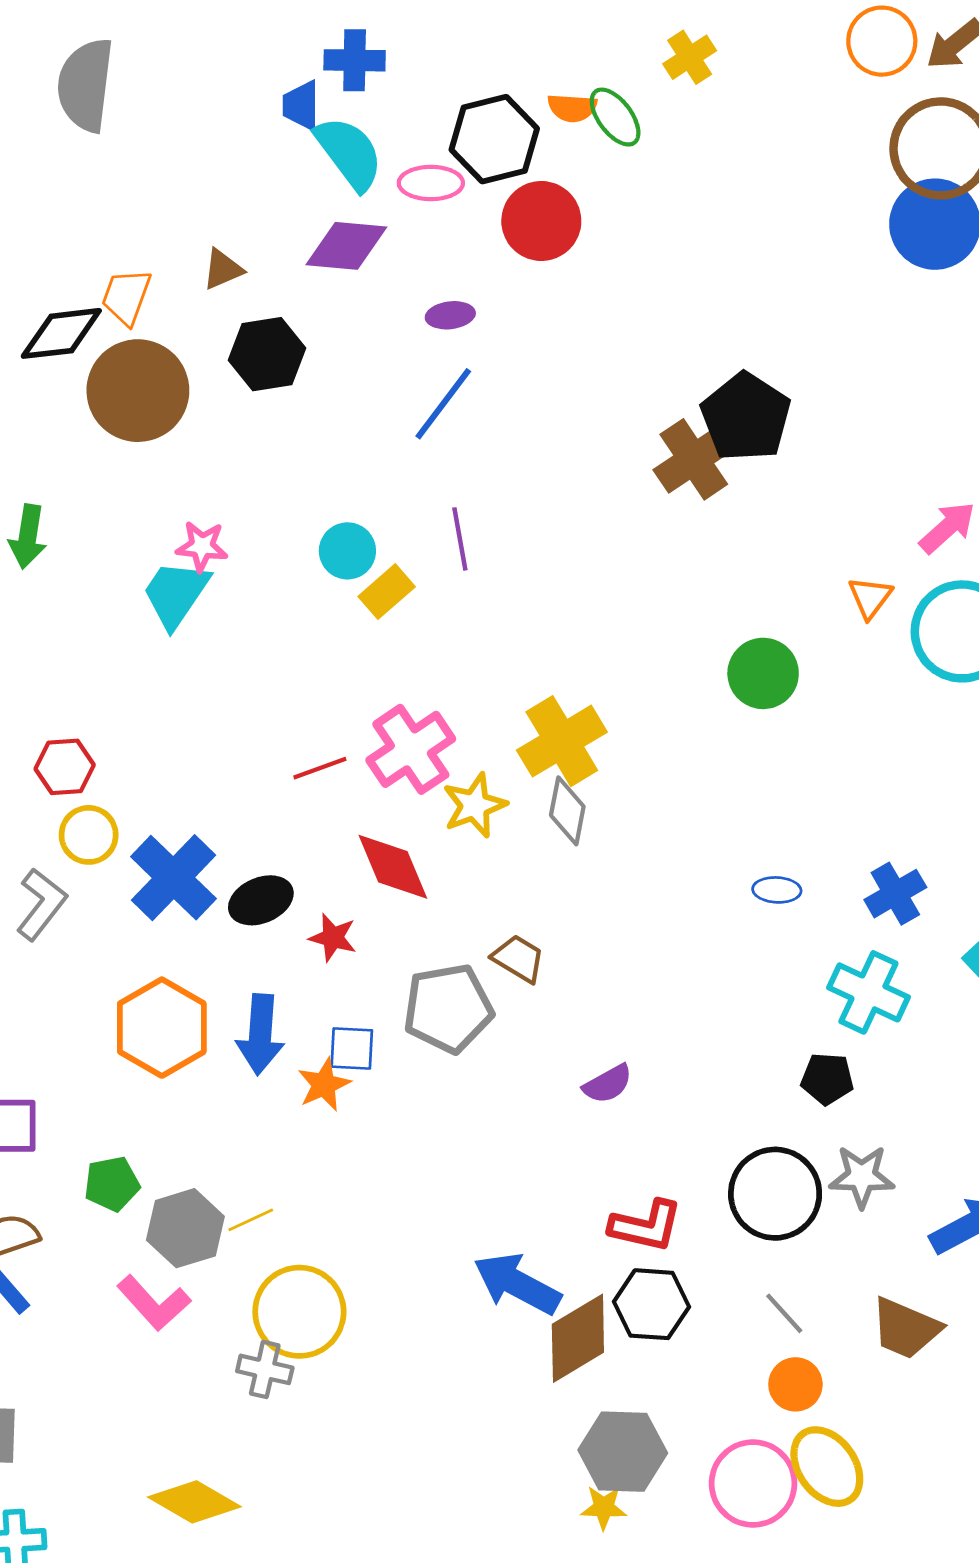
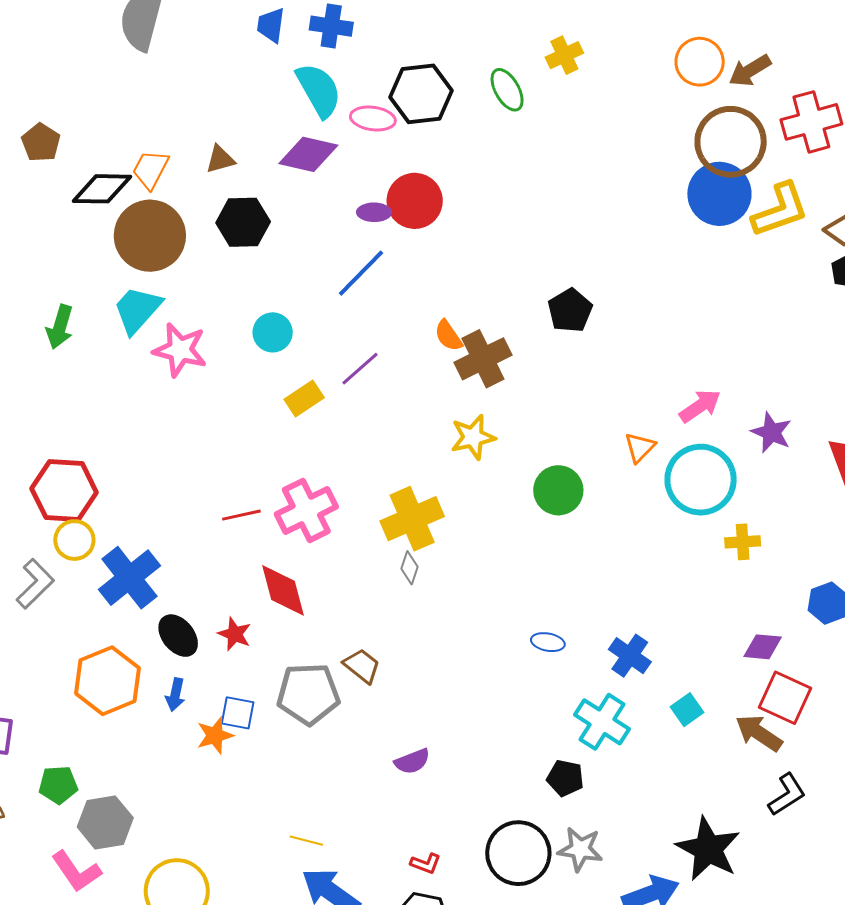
blue trapezoid: (301, 105) -> (271, 25), moved
orange semicircle: (572, 108) -> (448, 336), moved, turned 44
red circle: (541, 221) -> (415, 201), moved
black pentagon: (746, 417) -> (570, 310), size x0.7
brown cross: (694, 459) -> (483, 359), moved
purple line: (460, 539) -> (360, 369), turned 51
pink star: (202, 546) -> (180, 350), size x1.5
cyan circle: (347, 551) -> (273, 332), moved
cyan trapezoid: (176, 594) -> (137, 310), moved
red hexagon: (65, 767) -> (64, 490), size x1.6
yellow star: (475, 805) -> (473, 437), moved
gray diamond: (567, 811) -> (409, 568), size x0.7
blue cross: (895, 894) -> (630, 656), turned -33
black ellipse: (261, 900) -> (178, 636), moved, turned 66
blue arrow: (260, 1034) -> (175, 695), size x0.6
yellow line: (251, 1220) -> (306, 841), moved, turned 32
red L-shape: (646, 1226) -> (426, 864), size x0.6

